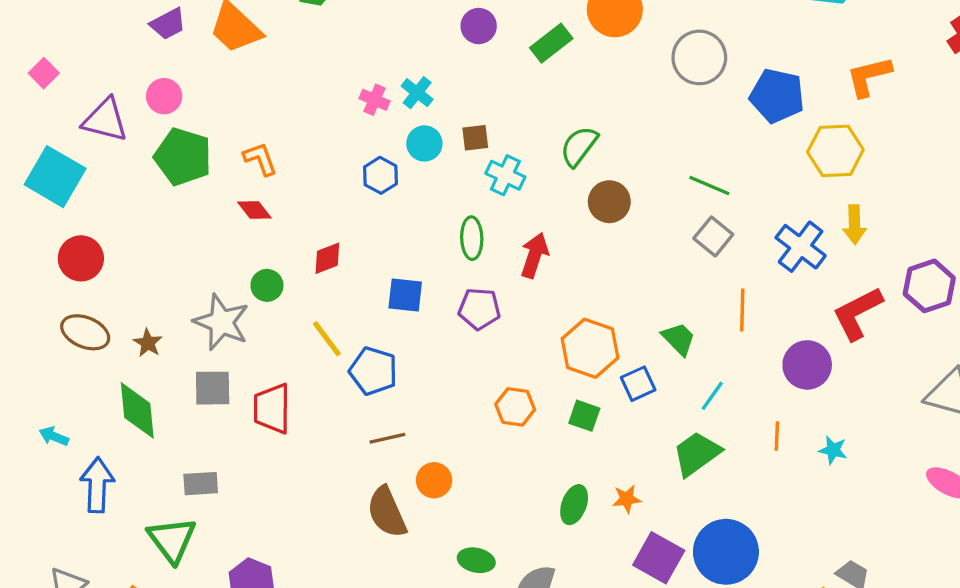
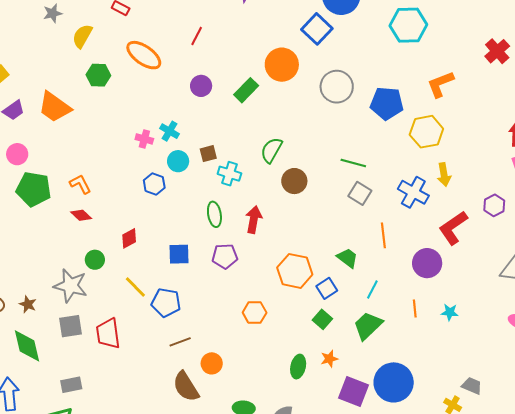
purple hexagon: (929, 286) -> (494, 205), size x0.7
green square: (584, 416) -> (322, 319), moved, turned 30

